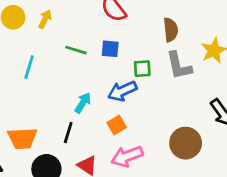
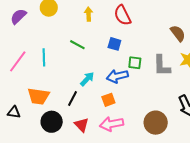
yellow arrow: (45, 19) -> (89, 14), moved, turned -40
brown semicircle: (171, 30) -> (178, 33), moved, turned -42
green line: (76, 50) -> (77, 45), moved
cyan line: (29, 67) -> (44, 57), moved, turned -30

